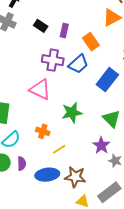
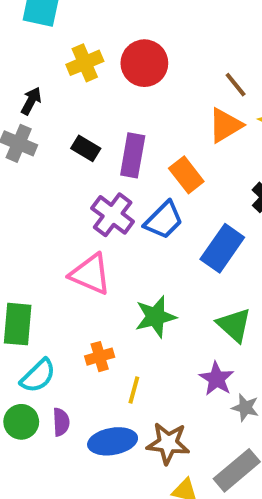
purple rectangle: (64, 31) -> (133, 155), size x1.5
purple cross: (53, 60) -> (113, 215), turned 30
orange cross: (43, 131) -> (100, 357), turned -32
yellow line: (59, 149) -> (134, 390), turned -40

